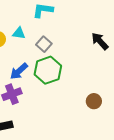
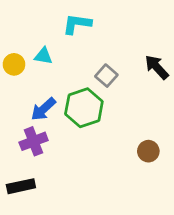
gray square: (44, 44) -> (106, 76), moved

